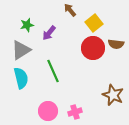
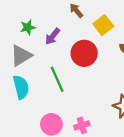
red circle: (93, 48) -> (84, 53), moved

